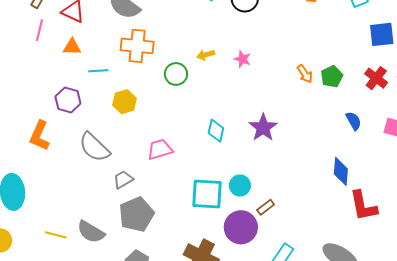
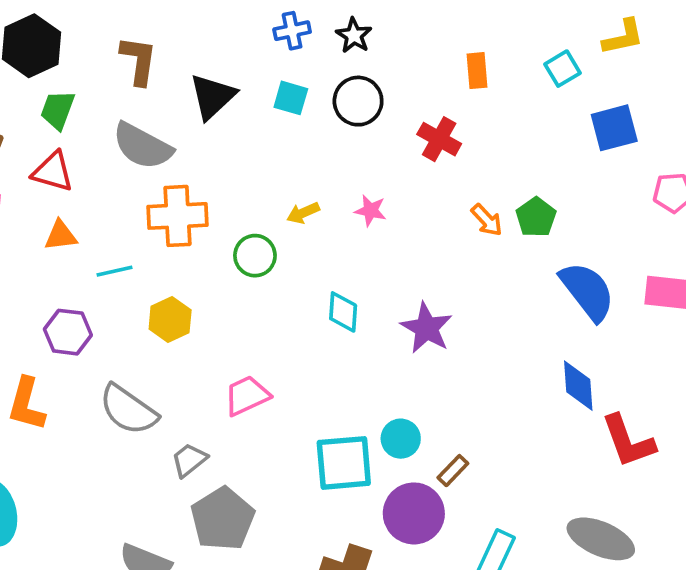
red cross: (376, 78) -> (439, 139), moved
blue semicircle: (354, 121) -> (587, 291), size x1.8
cyan diamond: (216, 131) -> (343, 312), moved

